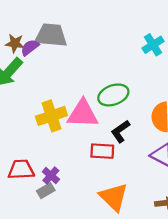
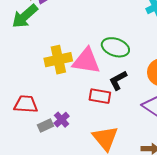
green ellipse: (113, 95) -> (115, 47), turned 32
purple cross: (51, 176) -> (62, 120), moved

